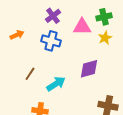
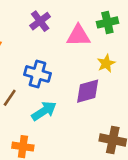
yellow star: (105, 38) -> (106, 63), moved
blue cross: (51, 41) -> (37, 74), moved

